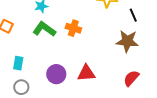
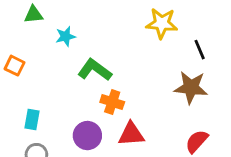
orange cross: (73, 28) -> (112, 102), moved
green L-shape: (44, 29) -> (95, 70), moved

